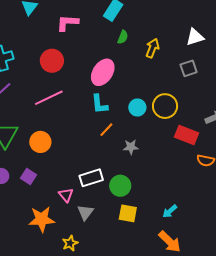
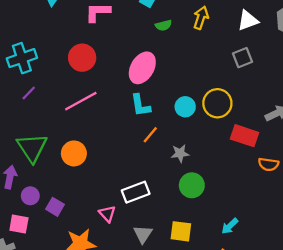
green semicircle: (123, 37) -> (164, 25), turned 56
yellow arrow: (152, 48) -> (201, 18), moved
purple square: (29, 176) -> (55, 207), moved
green circle: (120, 186) -> (192, 185), moved
gray triangle: (85, 212) -> (143, 234), moved

